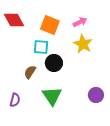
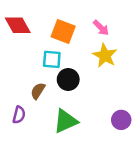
pink arrow: (80, 22) -> (101, 28), turned 72
green triangle: (52, 96) -> (66, 121), turned 40
purple semicircle: (15, 100) -> (19, 115), moved

